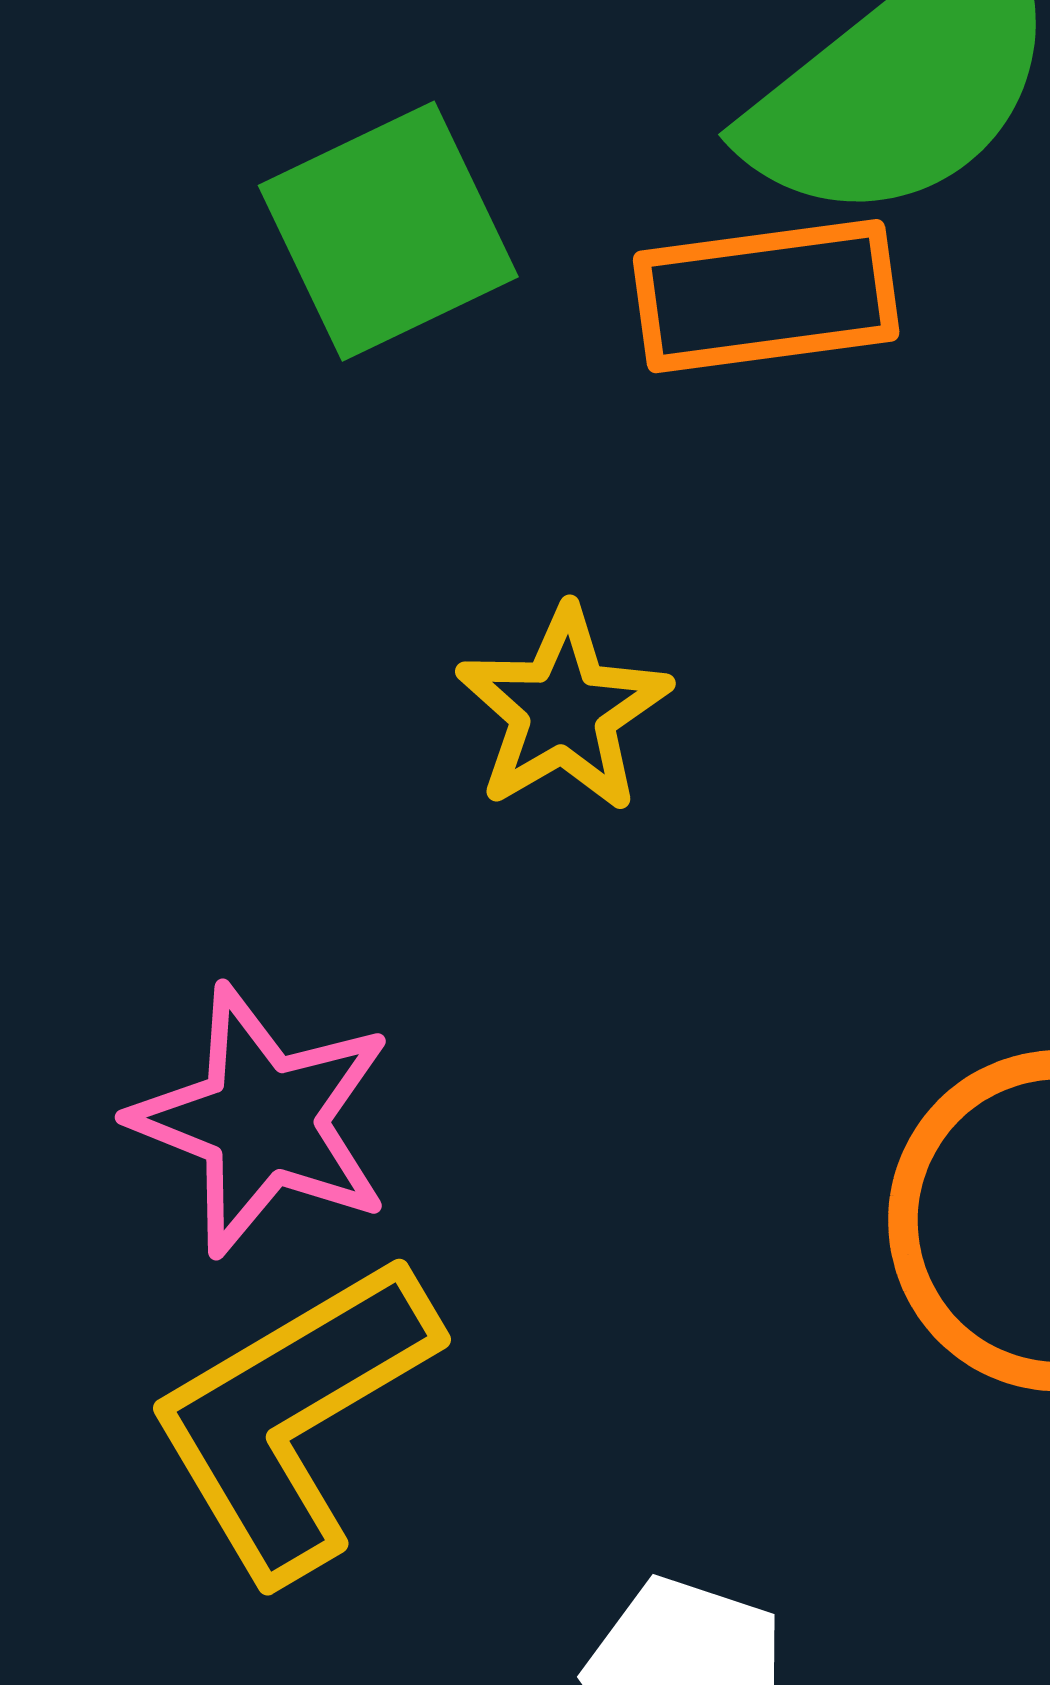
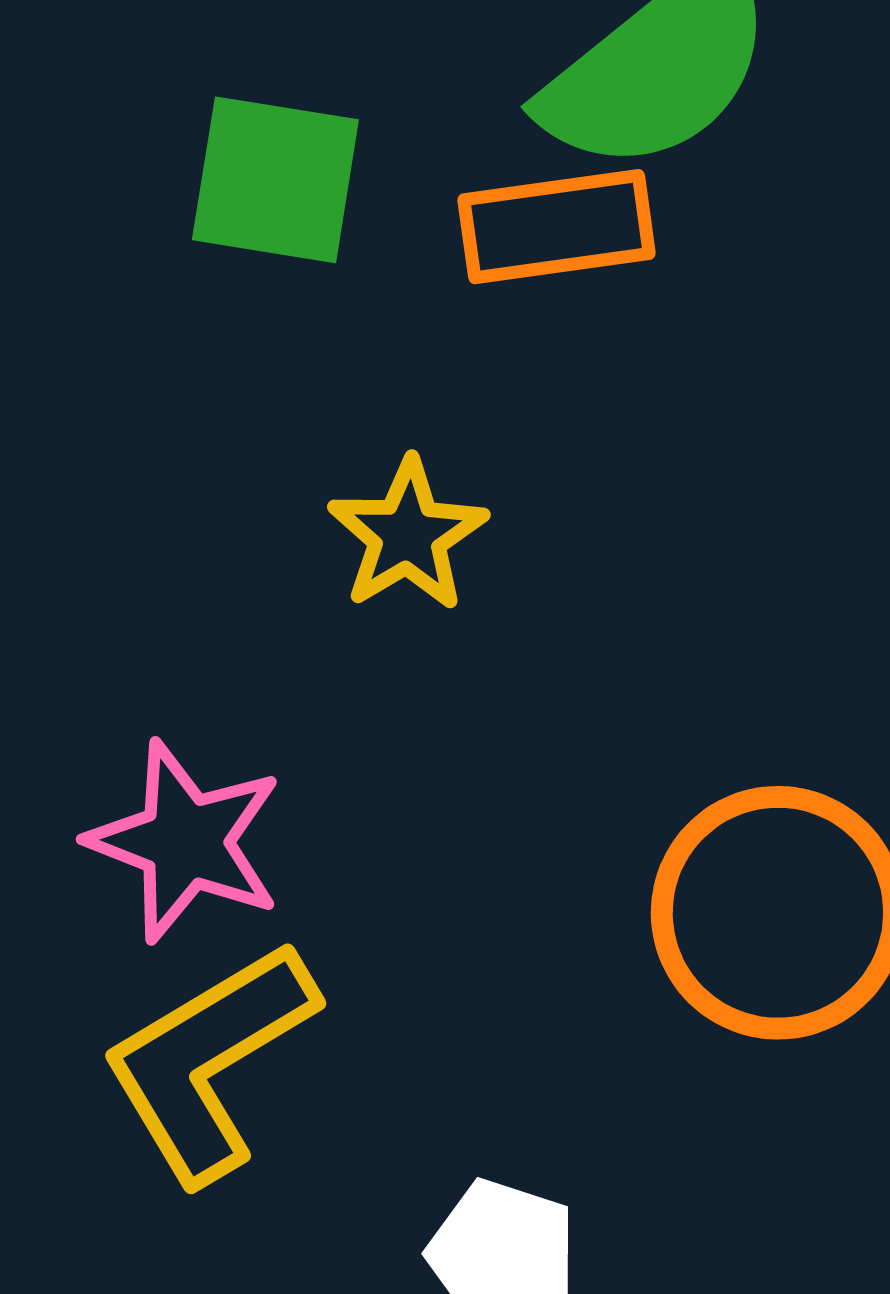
green square: (388, 231) -> (275, 180), turned 35

